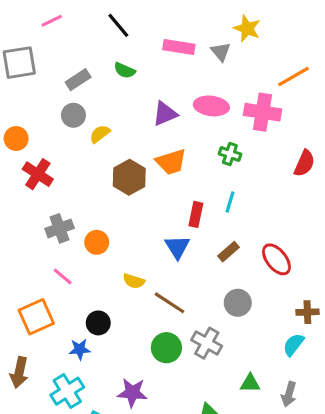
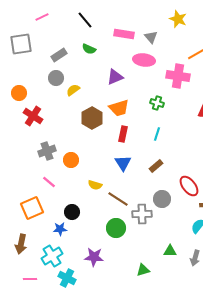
yellow star: (247, 28) -> (178, 19), moved
pink ellipse: (211, 106) -> (144, 60), moved
red rectangle: (196, 214) -> (123, 134), moved
red ellipse: (276, 259) -> (189, 186), moved
gray cross: (207, 343) -> (142, 214), moved, turned -30

